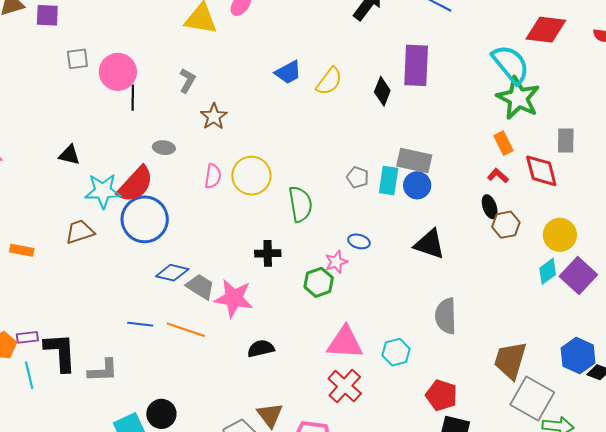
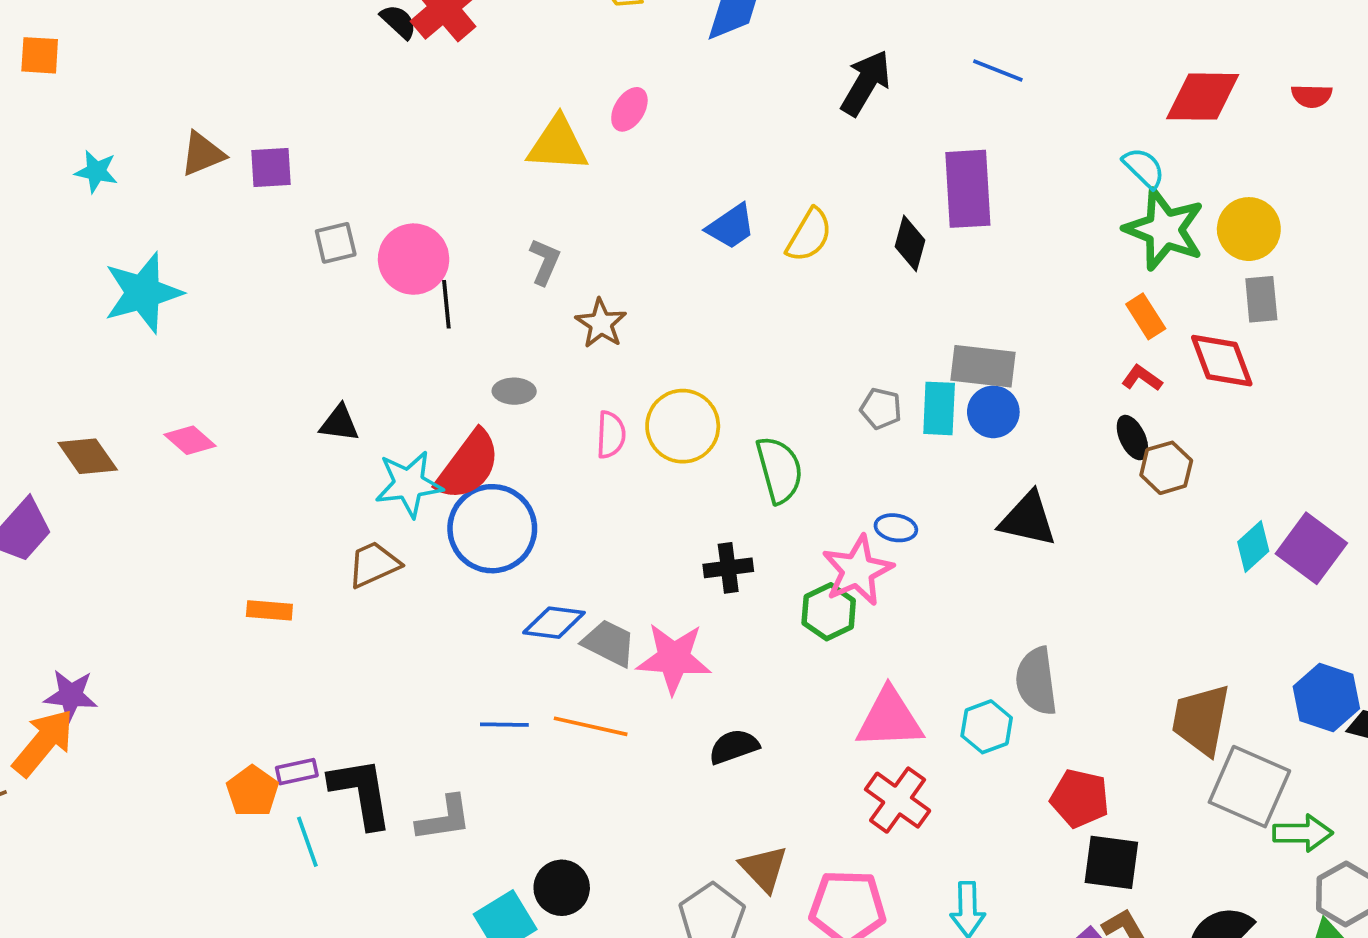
cyan semicircle: (511, 64) -> (1144, 168), size x0.6
yellow circle: (560, 235) -> (1249, 229), moved
pink star: (336, 262) -> (858, 570), size x1.6
gray semicircle: (446, 316) -> (1036, 681), moved

